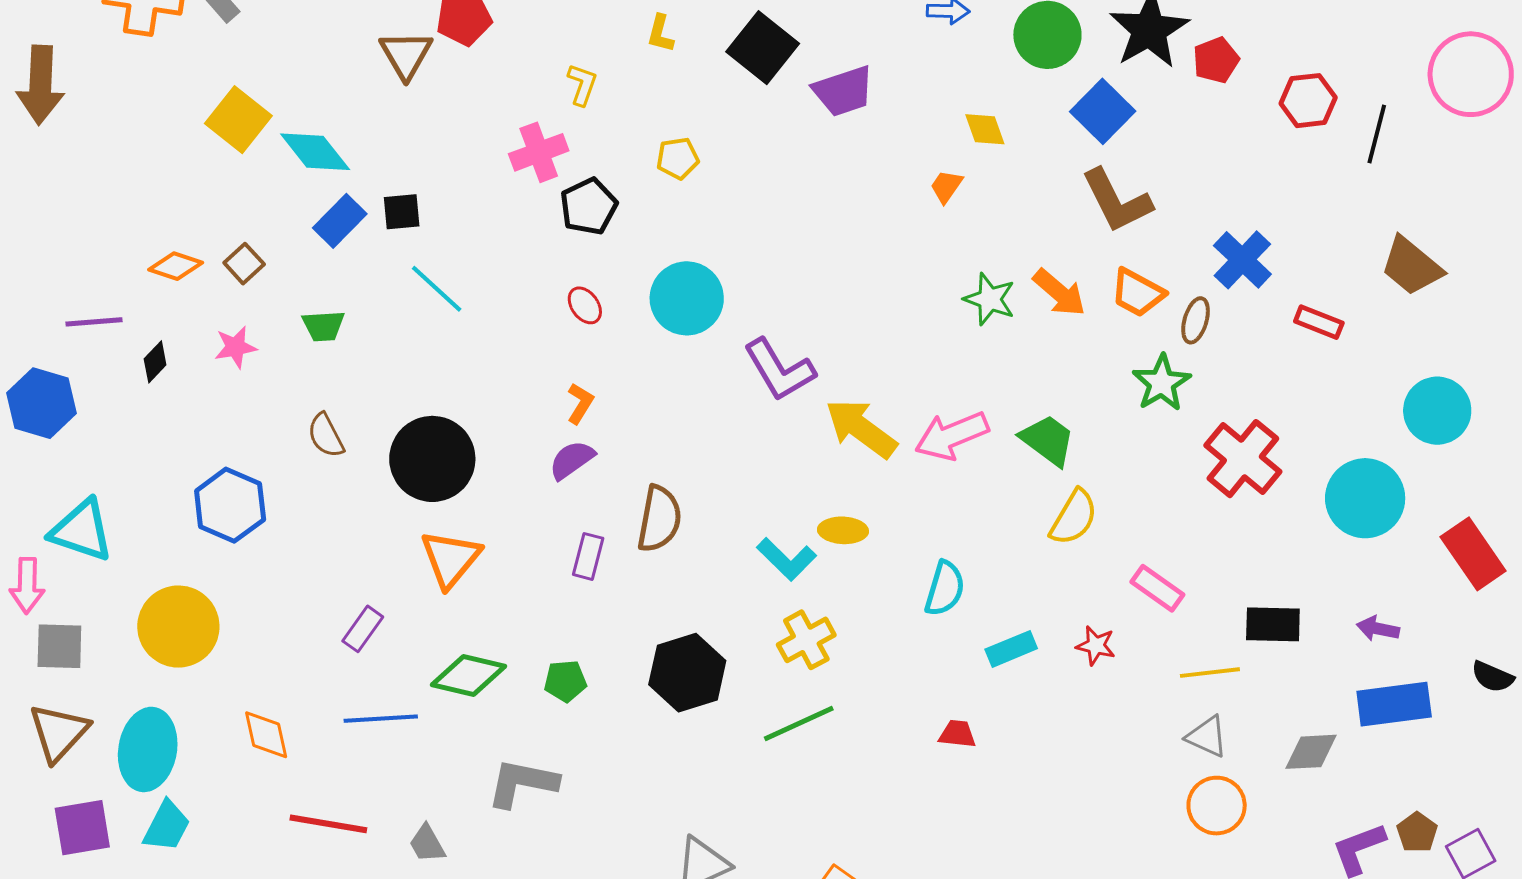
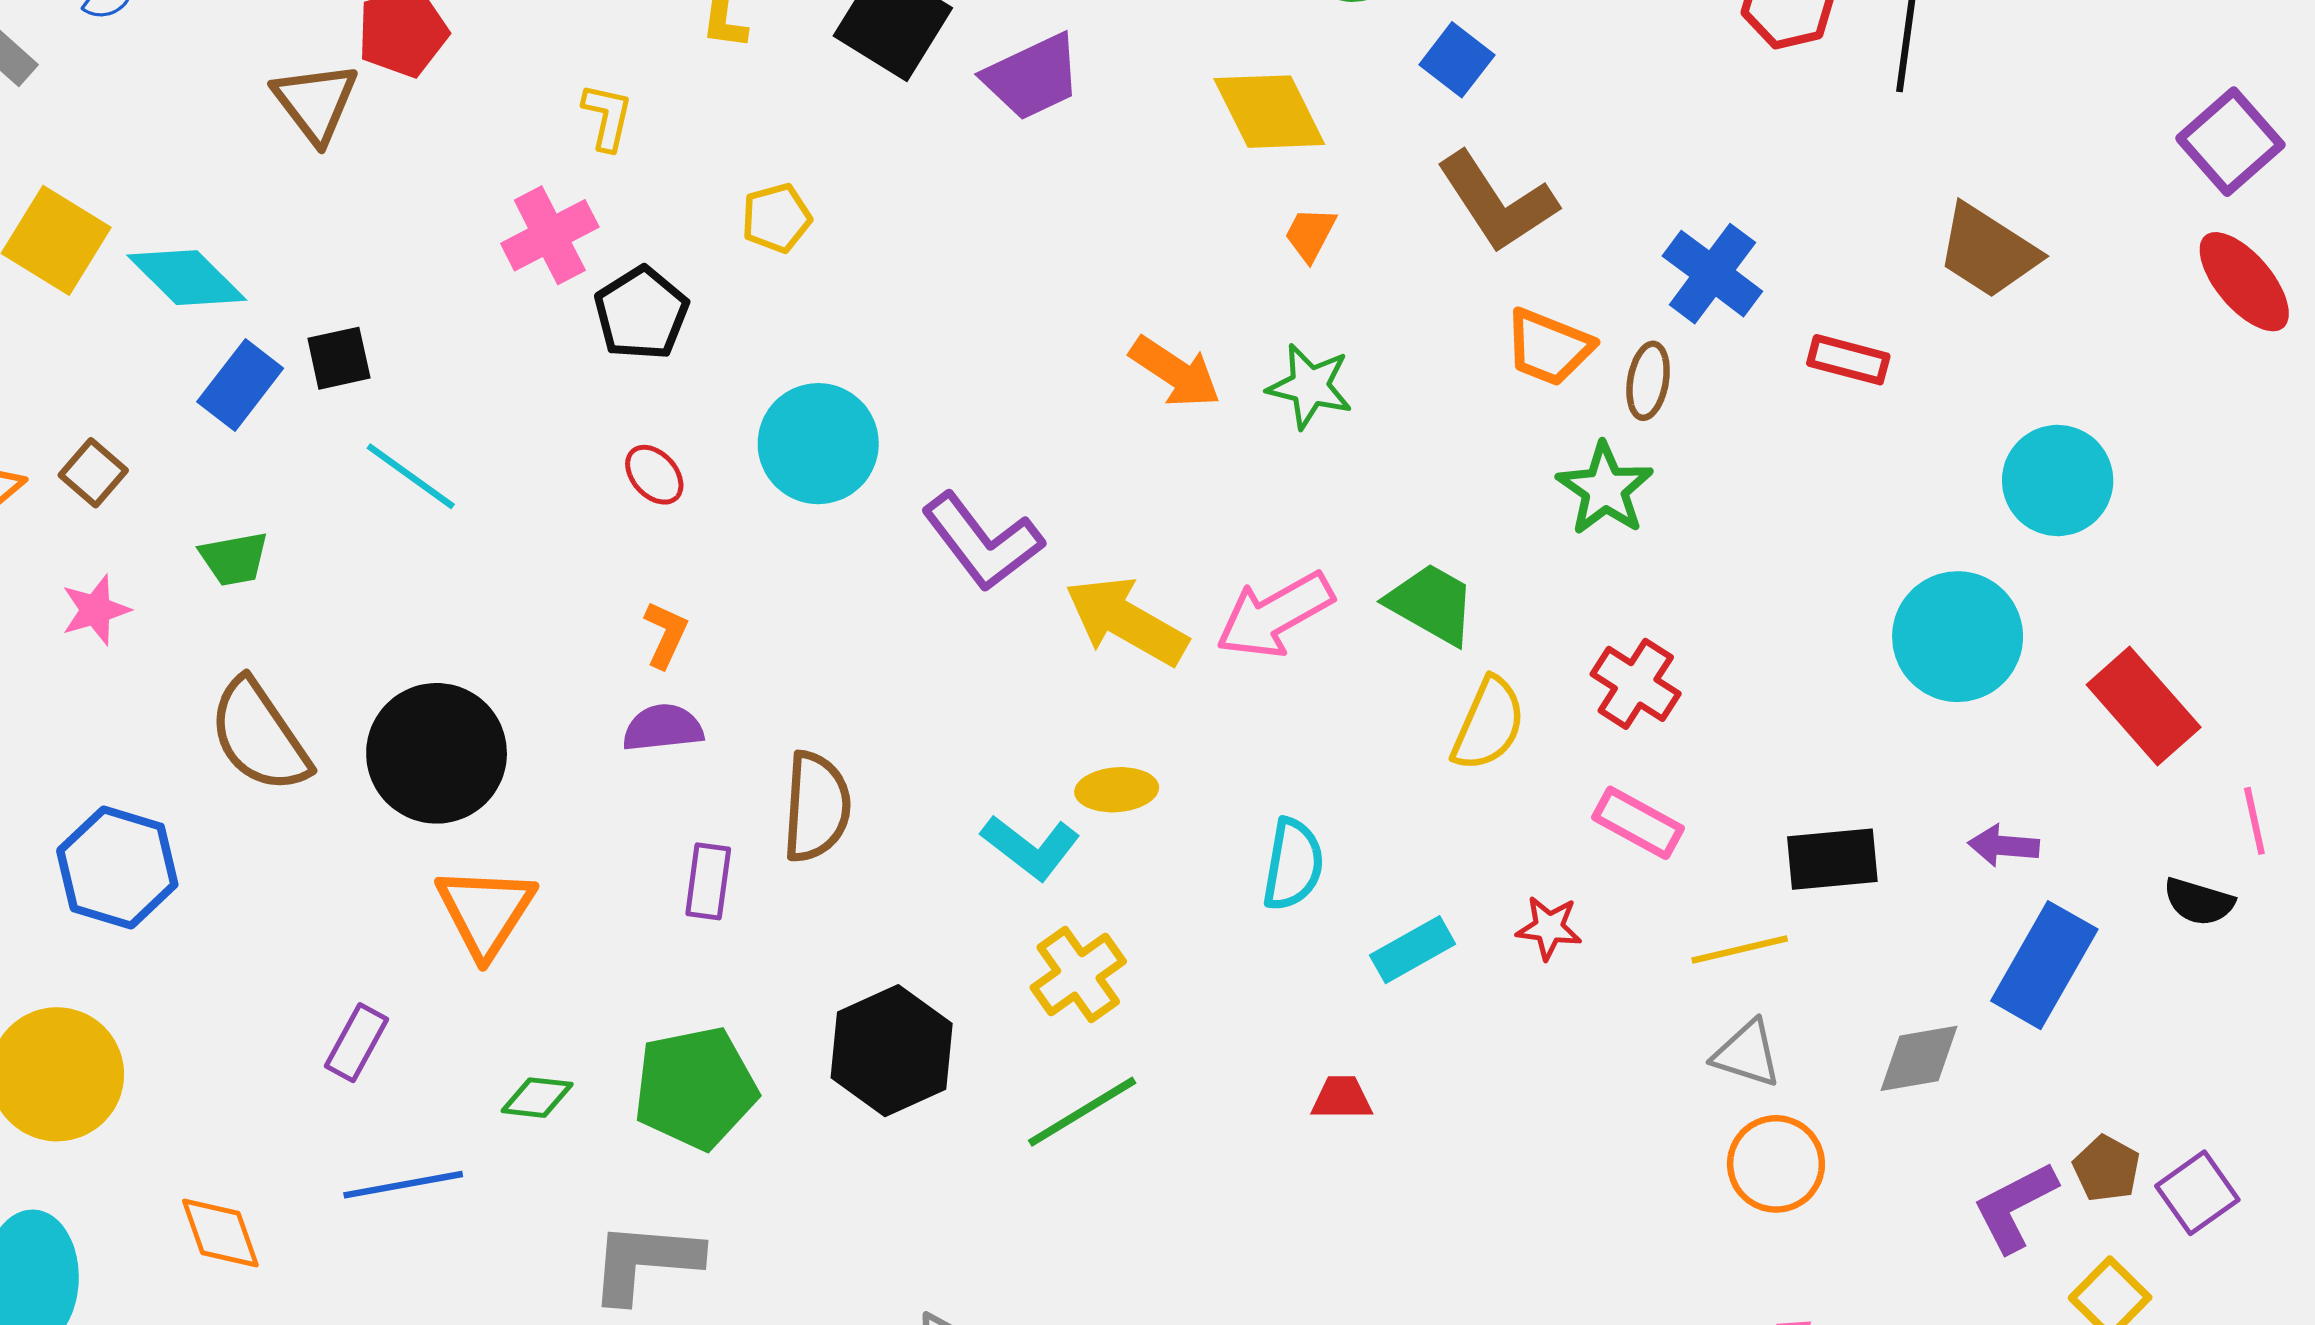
blue square: (1103, 111) -> (1457, 60), size x0.7
yellow diamond: (985, 129) -> (1269, 112), size x1.6
orange trapezoid: (946, 186) -> (1310, 234), moved
orange arrow: (1059, 293) -> (1175, 372), moved
brown semicircle: (326, 435) -> (259, 736), size x1.6
red cross: (1243, 459) -> (1636, 684), moved, size x0.7
purple semicircle: (572, 460) -> (663, 728), turned 36
green diamond: (468, 675) -> (537, 1098), size x0.6
green pentagon: (565, 681) -> (695, 1088), size x1.8
blue rectangle: (1394, 704) -> (2044, 965), turned -46

